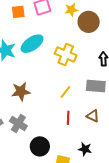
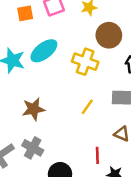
brown circle: (89, 22) -> (109, 35), moved
red line: (68, 118) -> (97, 155), moved

